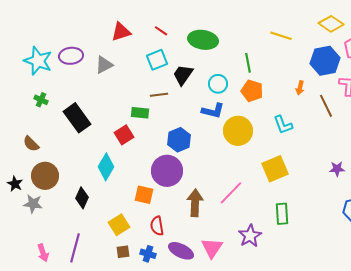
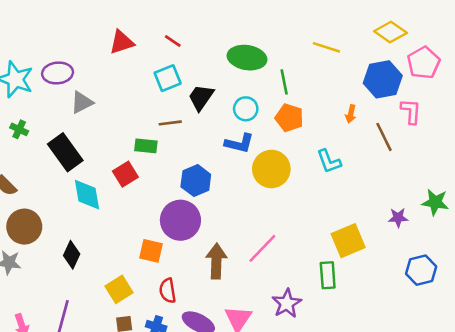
green ellipse: (203, 40) -> (247, 58), moved
gray triangle: (104, 65) -> (82, 102), moved
cyan diamond: (106, 167) -> (87, 195), moved, turned -40
yellow square: (275, 169) -> (348, 241), moved

